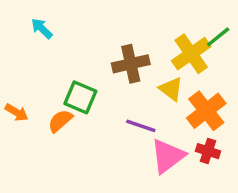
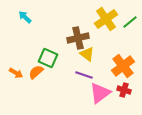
yellow cross: (191, 54) -> (106, 19), moved
yellow triangle: (171, 89) -> (87, 54), moved
orange arrow: (17, 112) -> (16, 73), moved

